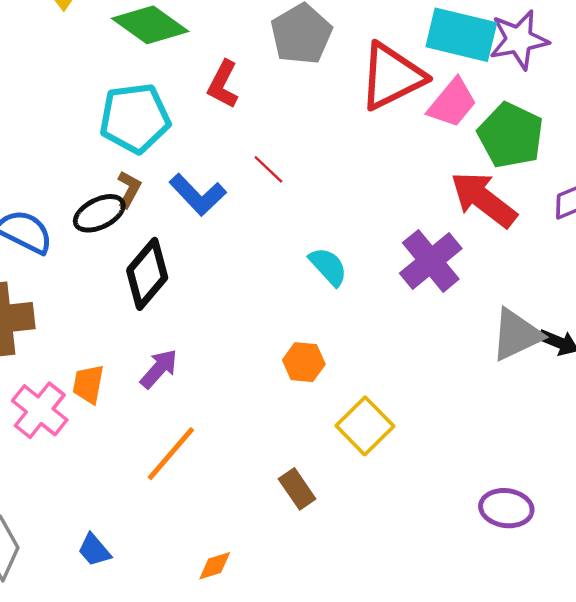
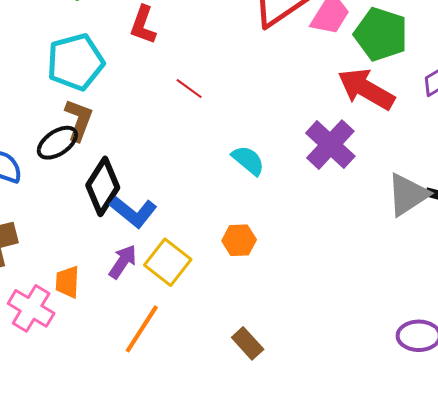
brown L-shape: (129, 189) -> (79, 120), size x1.4
blue L-shape: (198, 195) -> (133, 212), moved
yellow square: (365, 426) -> (168, 262), moved

